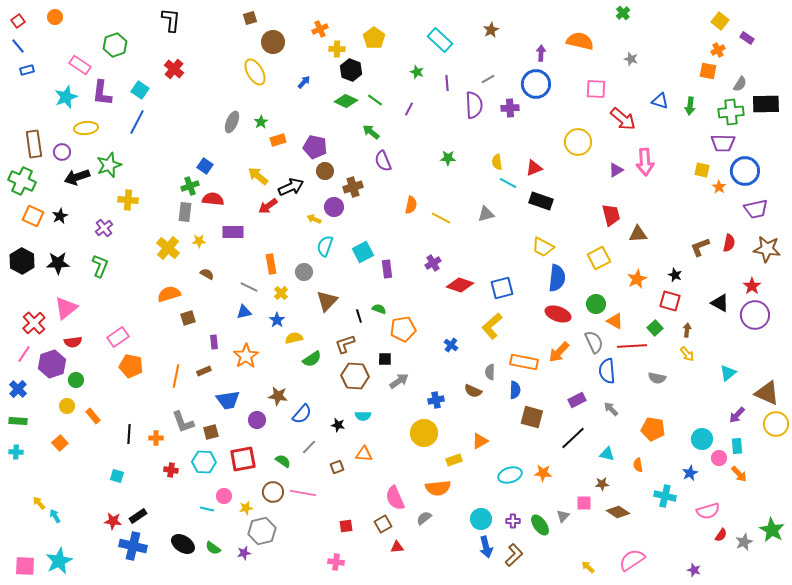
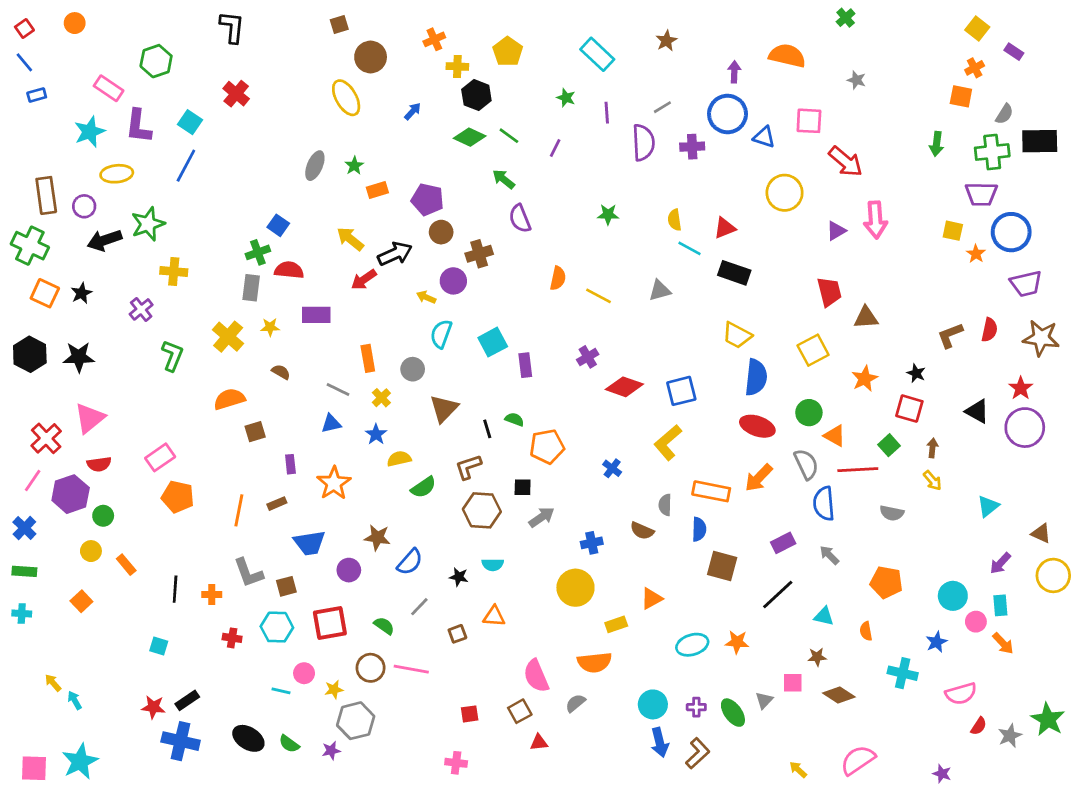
blue triangle: (660, 101) -> (764, 137), moved
green L-shape: (100, 266) -> (172, 356), moved
brown triangle: (767, 393) -> (1041, 533), size x0.6

